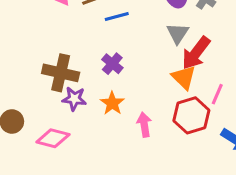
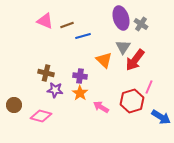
purple cross: (112, 64) -> (80, 76), moved, turned -32
brown cross: (61, 73) -> (46, 73), size x0.7
orange triangle: (184, 77) -> (104, 60), moved
pink arrow: (144, 125) -> (101, 107), turned -49

